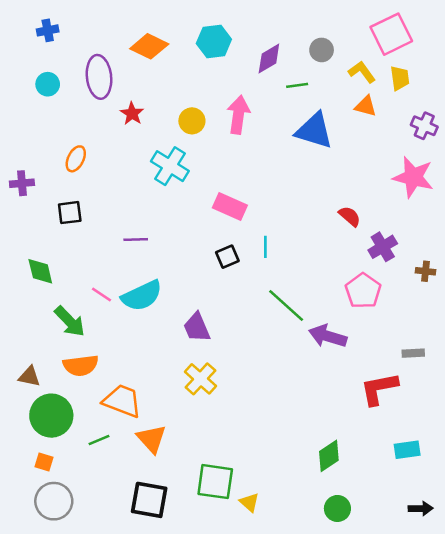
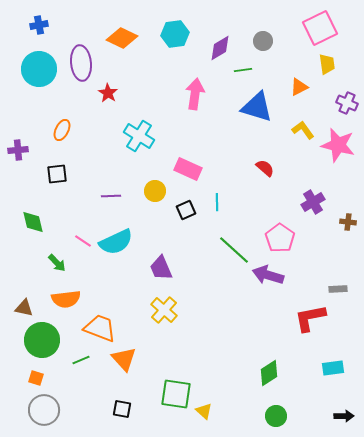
yellow L-shape: (362, 72) -> (303, 130), moved
cyan circle: (48, 84) -> (39, 69), size x1.8
orange triangle: (366, 106) -> (299, 87), turned -42
yellow circle: (192, 121) -> (155, 191), moved
red semicircle: (350, 216) -> (265, 168), moved
pink pentagon: (363, 291) -> (280, 238), moved
green arrow: (70, 321) -> (57, 263), size x0.7
black square: (149, 500) -> (122, 409), size x0.6

